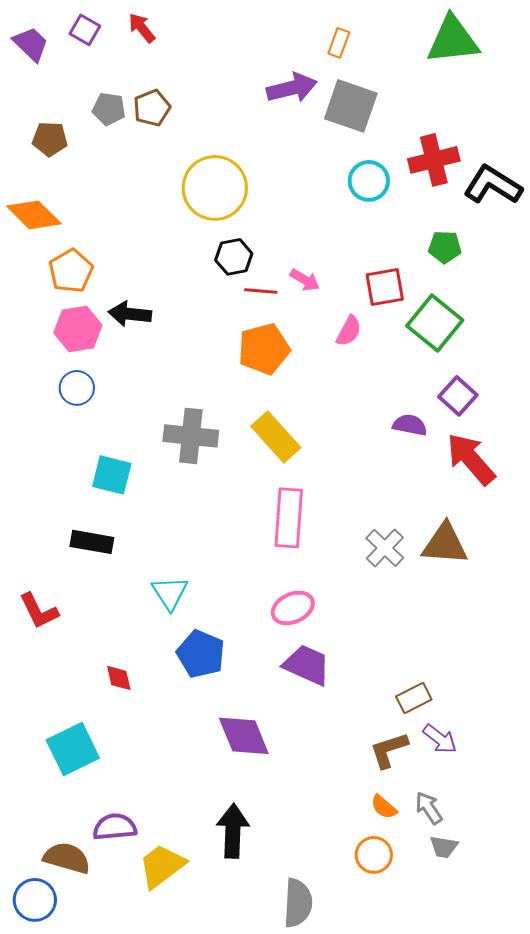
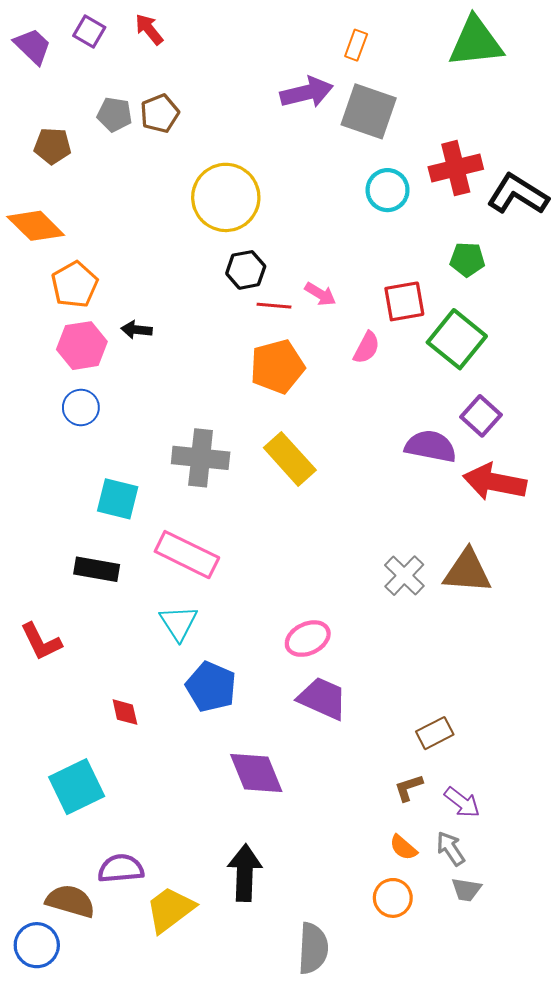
black arrow: (130, 314) -> (137, 330), size x0.7
purple semicircle: (410, 425) -> (431, 446), size x1.4
red arrow: (471, 459) -> (495, 482), turned -38
pink rectangle: (289, 518) -> (187, 555), moved, turned -68
purple arrow: (440, 739) -> (462, 802), moved
brown L-shape: (389, 750) -> (409, 788), size x0.7

